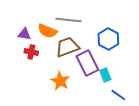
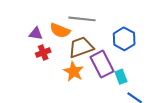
red cross: (31, 52) -> (43, 53), turned -32
orange star: (60, 81) -> (74, 71), moved

